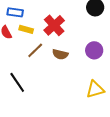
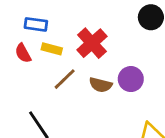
purple circle: (94, 50) -> (131, 79), moved

